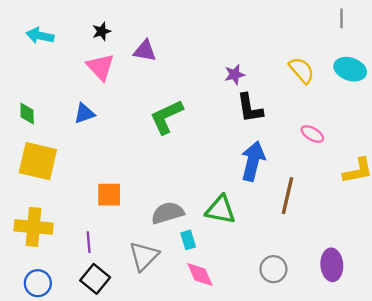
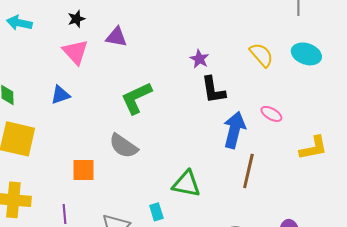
purple star: (235, 75) -> (199, 59), turned -30
blue arrow: (253, 161) -> (234, 130), moved
gray semicircle: (168, 213) -> (123, 146), moved, turned -128

